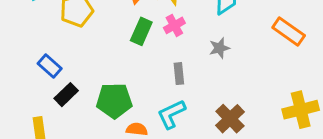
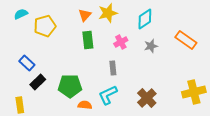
pink cross: (174, 25) -> (121, 42), moved
green rectangle: (141, 31) -> (88, 40), turned -30
gray star: (219, 48) -> (151, 46), moved

